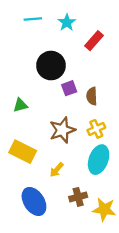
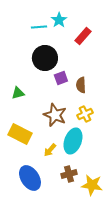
cyan line: (33, 19) -> (39, 27), moved
brown star: (62, 130) -> (55, 115), turned -30
cyan ellipse: (99, 160) -> (73, 141), moved

